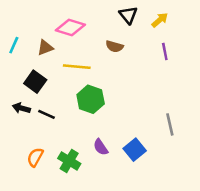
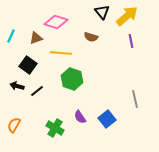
yellow arrow: (160, 20) -> (127, 16), size x1.6
black line: (47, 114) -> (37, 91), turned -64
orange semicircle: (35, 157) -> (14, 125), moved

